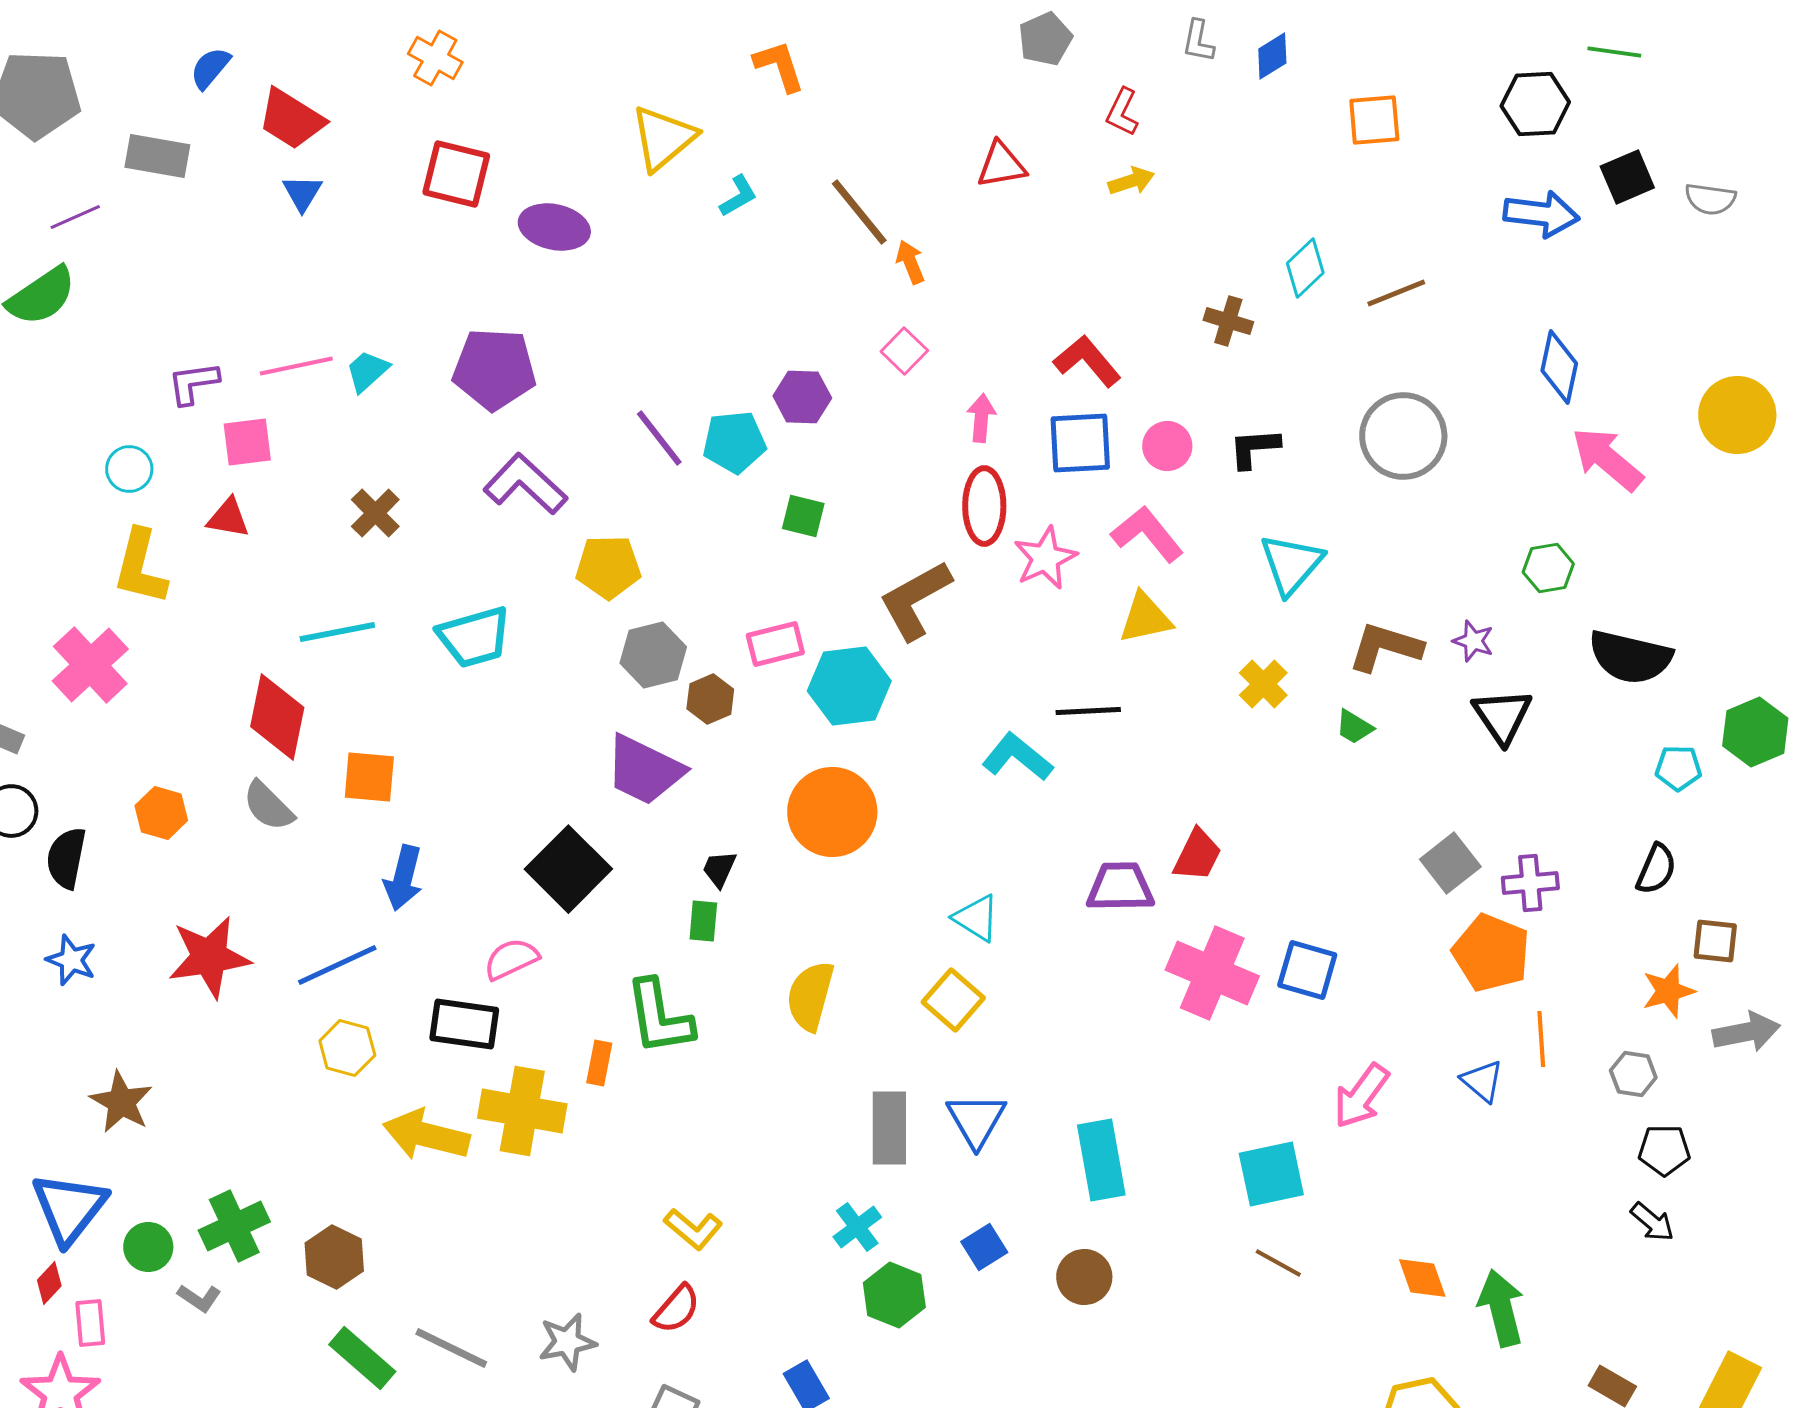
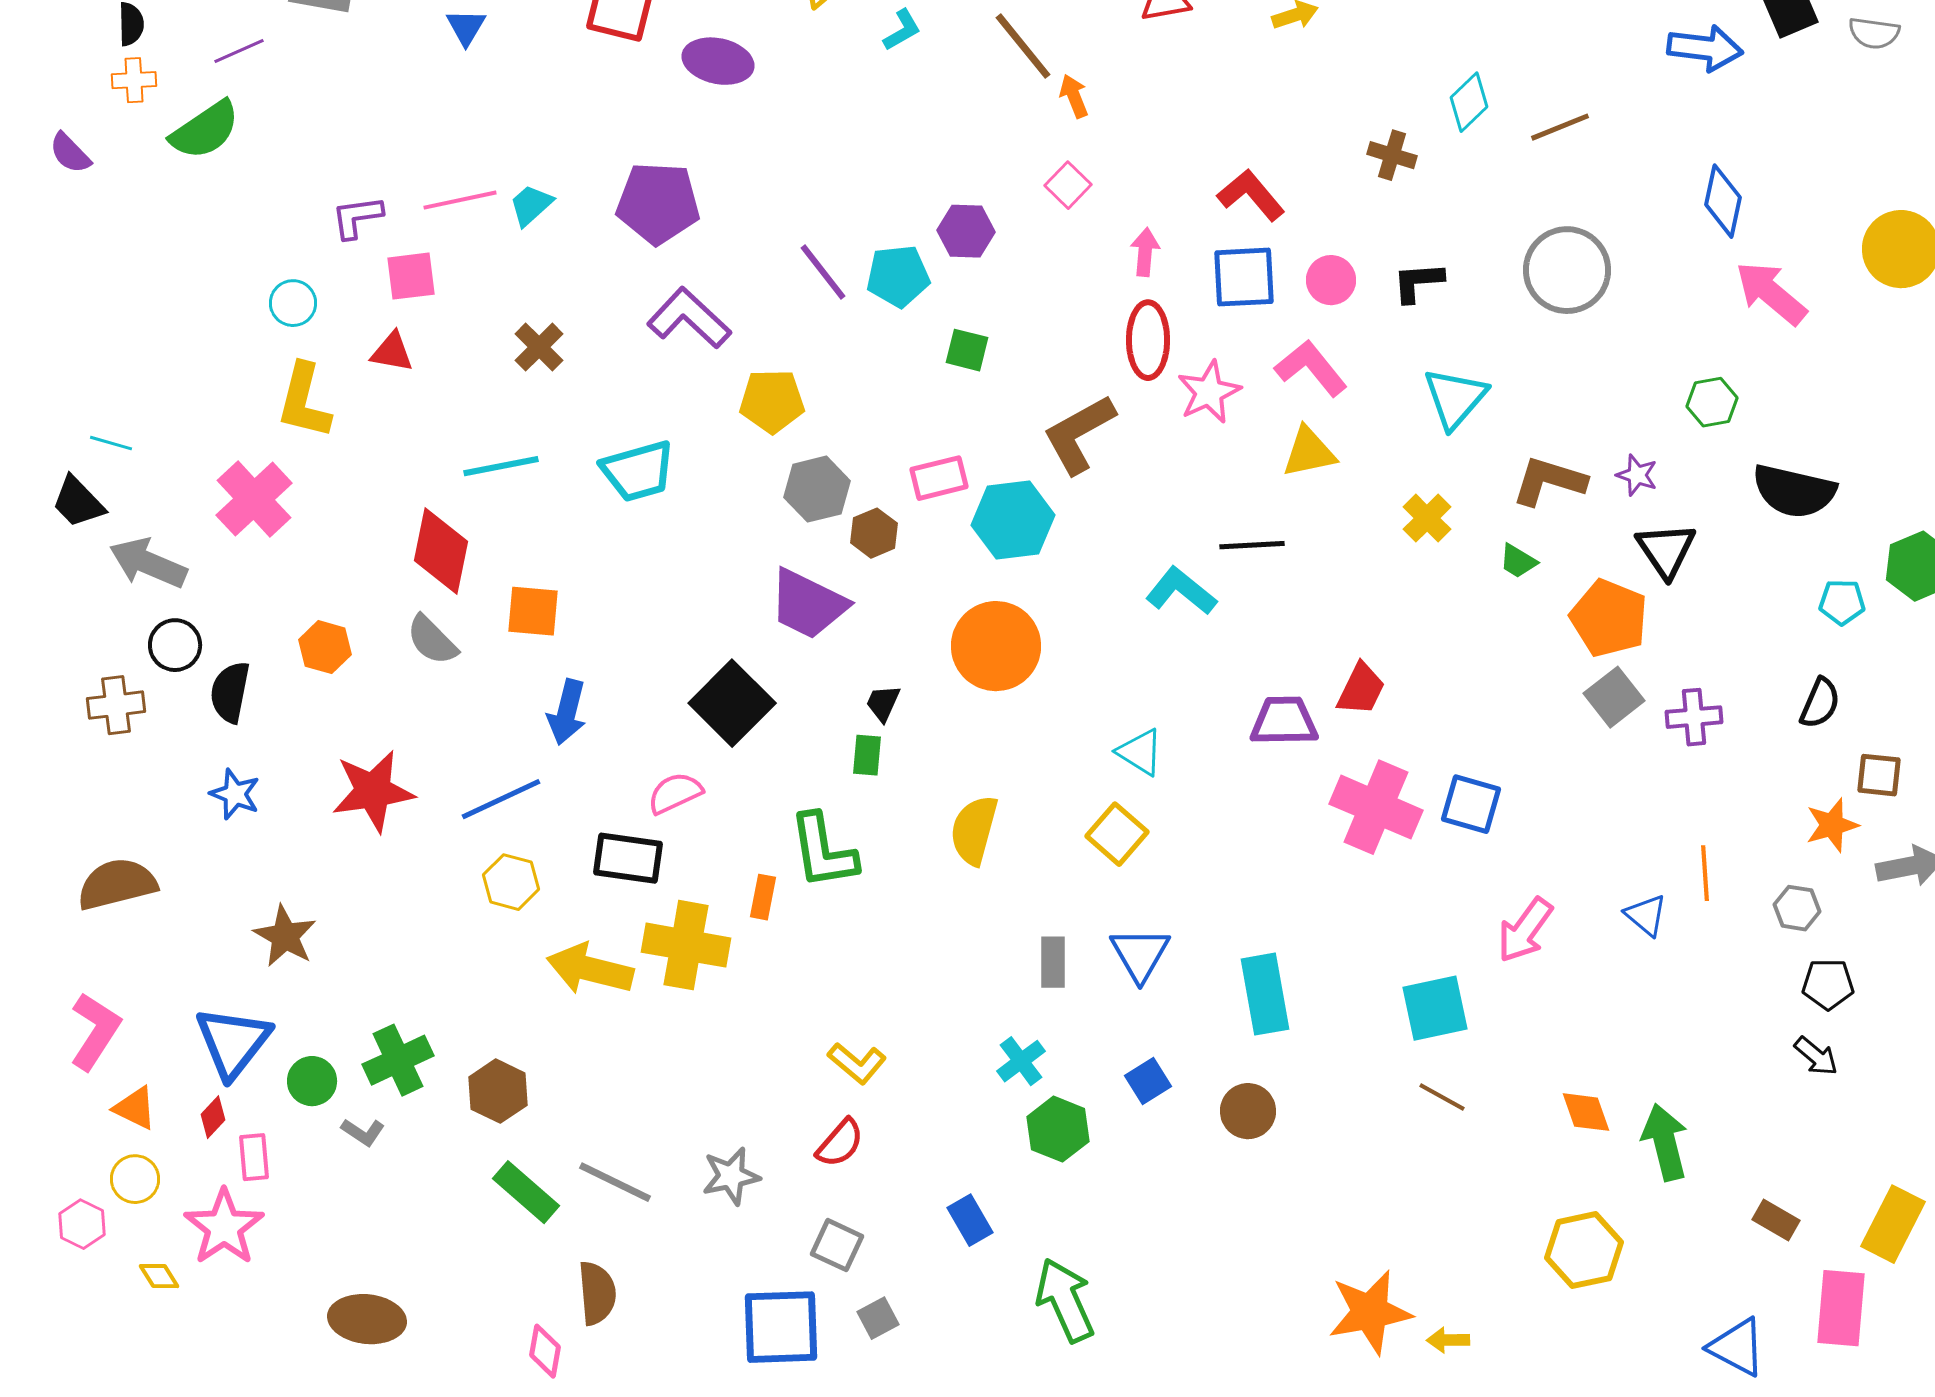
orange pentagon: (1491, 953) -> (1609, 618), moved
gray rectangle: (889, 1128) -> (1053, 962), size x0.7

